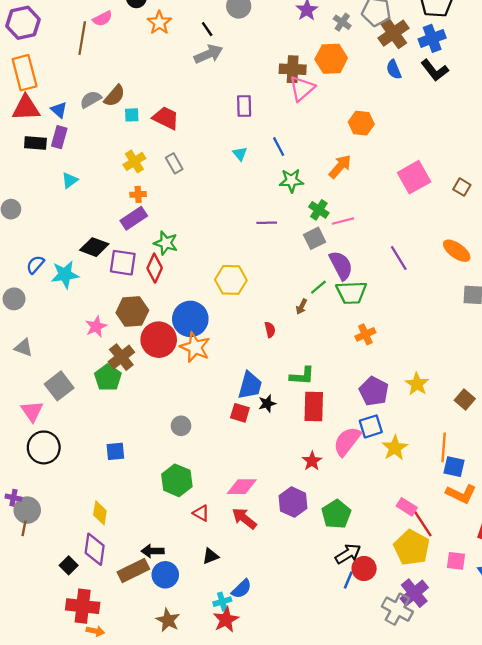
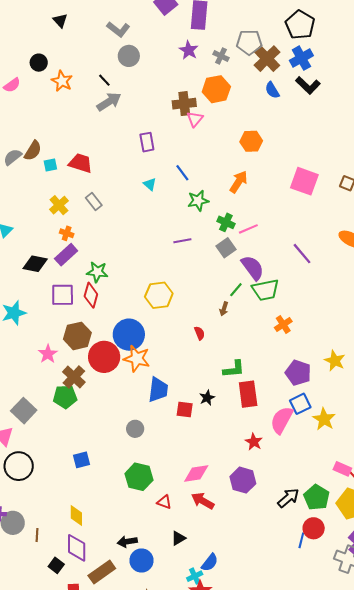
pink triangle: (302, 88) -> (195, 119), size x0.7
pink square: (414, 177) -> (304, 181), turned -32
orange cross: (138, 194) -> (67, 233), turned 32
black diamond: (94, 247) -> (35, 264), moved
green pentagon: (108, 378) -> (65, 397), turned -30
blue trapezoid: (250, 385) -> (158, 390), moved
green pentagon: (336, 514) -> (317, 497), moved
brown line: (24, 528) -> (37, 535), moved
black arrow: (348, 554) -> (288, 498), moved
brown rectangle: (133, 571) -> (102, 572), moved

